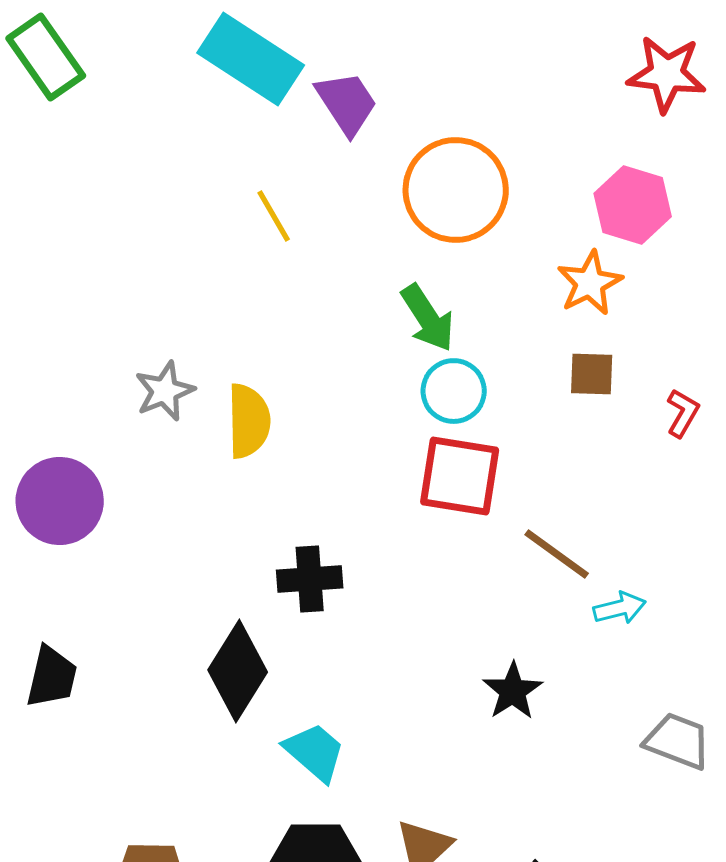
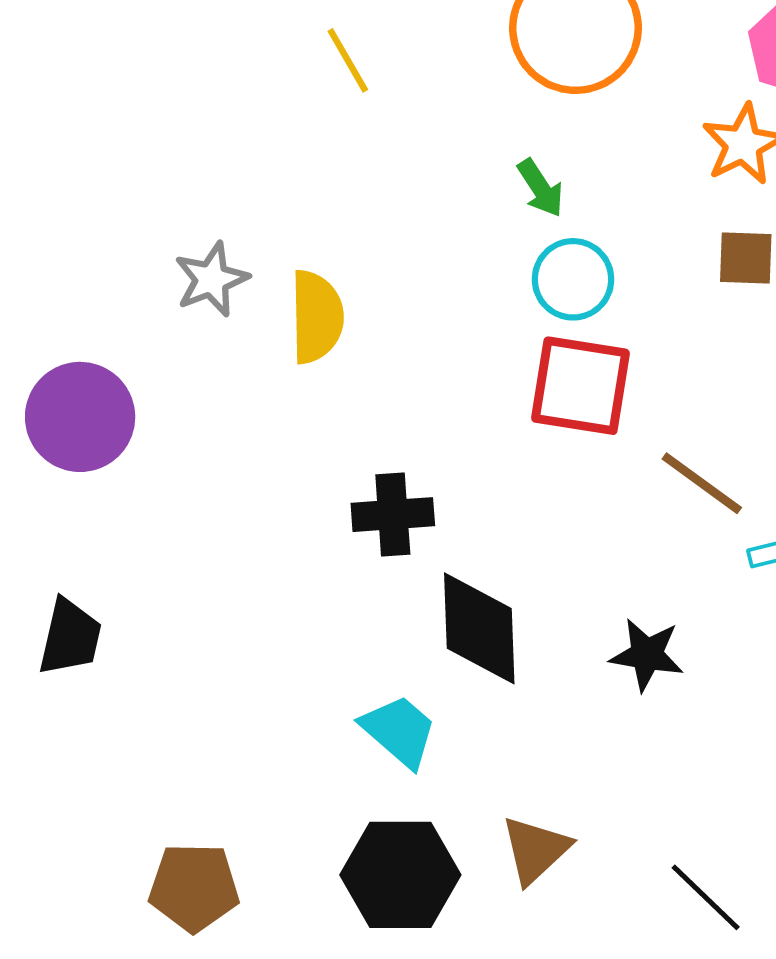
green arrow: (428, 318) -> (540, 188), size x0.7
black diamond: (238, 671) -> (479, 628), moved, turned -34
black star: (513, 691) -> (647, 655), turned -30

